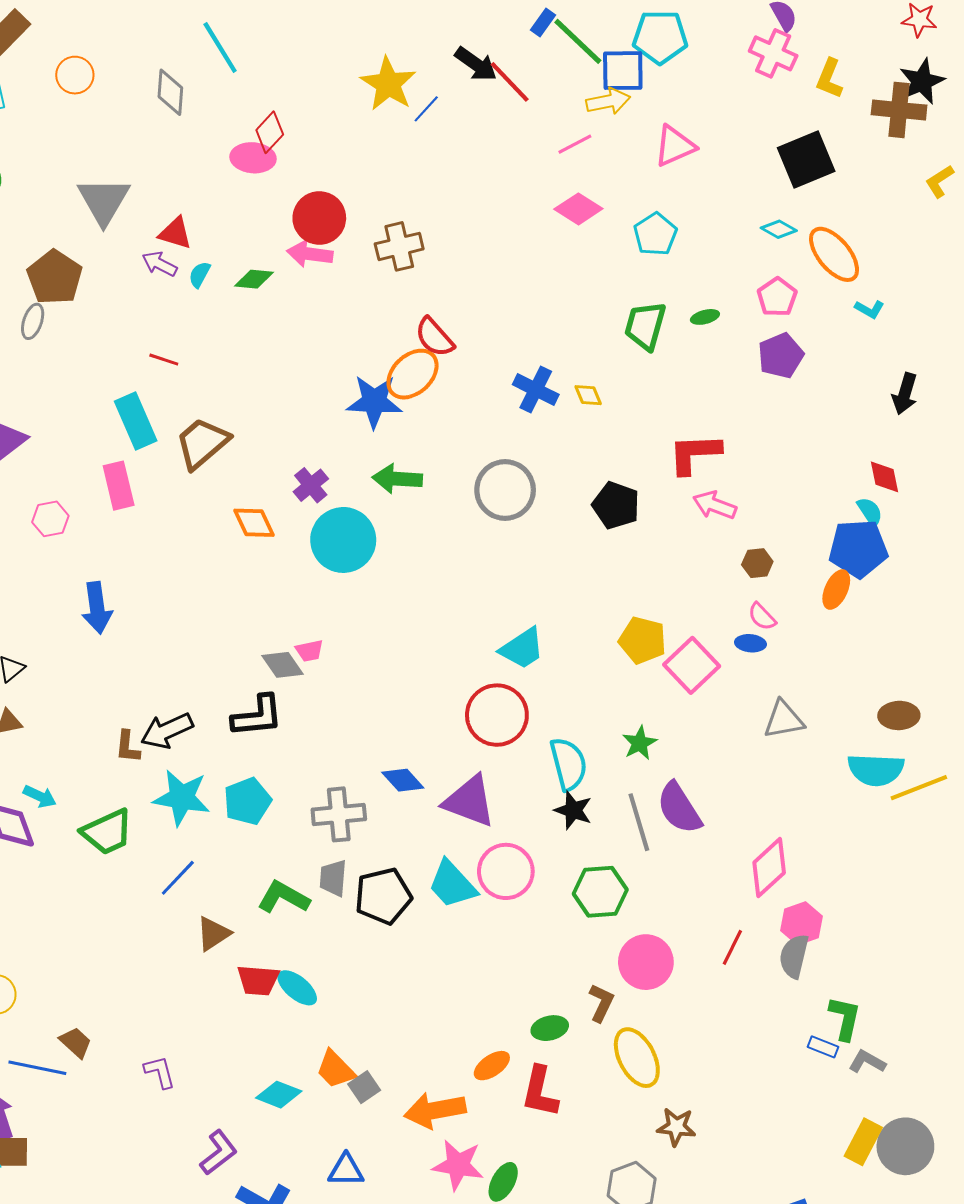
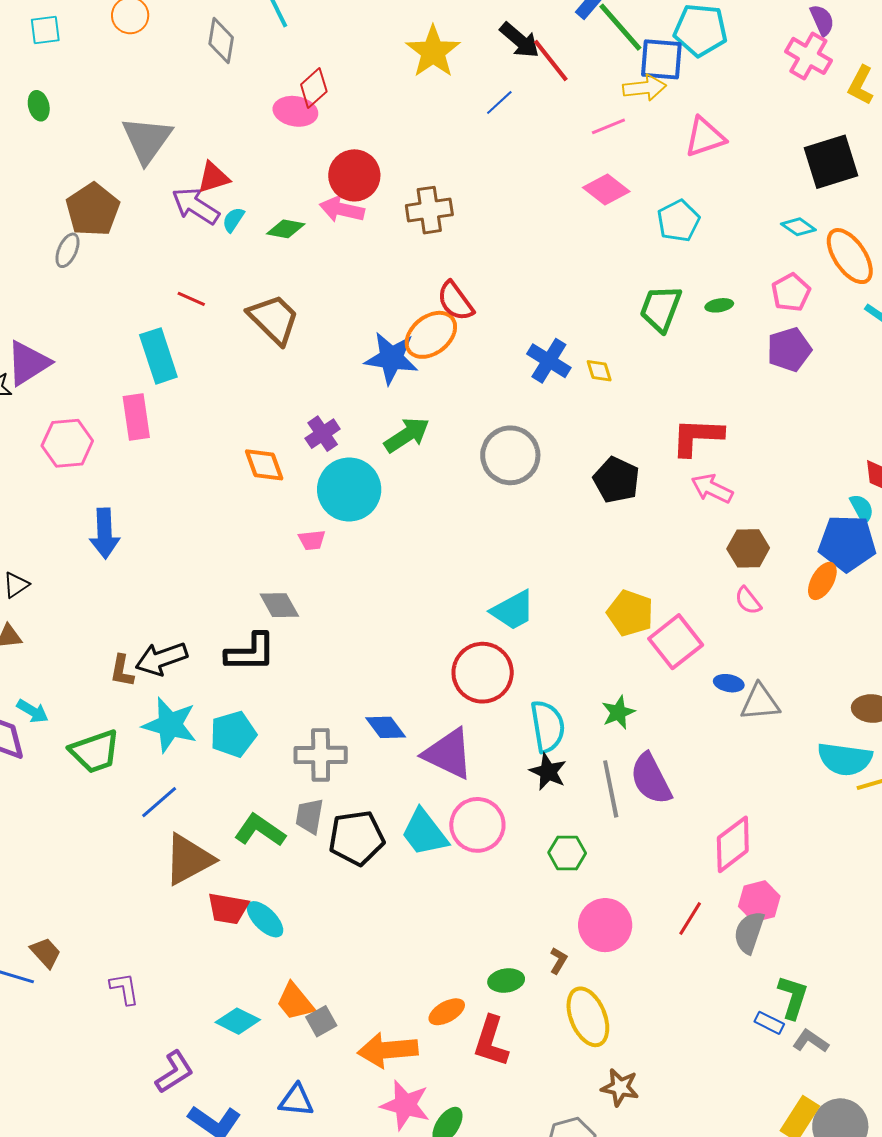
blue line: (426, 109) -> (499, 102), moved
red triangle: (175, 233) -> (213, 177), turned -39
purple arrow: (160, 264) -> (196, 206), size x1.4
brown trapezoid: (202, 443) -> (274, 319), moved, turned 80
green arrow: (397, 479) -> (407, 435), turned 138
pink hexagon: (50, 519) -> (67, 443), size x1.4
brown hexagon: (757, 563) -> (748, 548), size x1.4
blue ellipse: (750, 643) -> (729, 683), moved
pink trapezoid: (309, 651) -> (312, 540), moved
green hexagon: (600, 892) -> (567, 853), size x0.7
brown triangle: (213, 934) -> (189, 859), size x1.5
brown L-shape: (601, 1003) -> (558, 961), size x0.7

